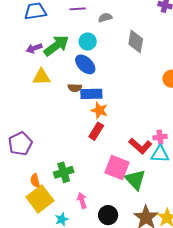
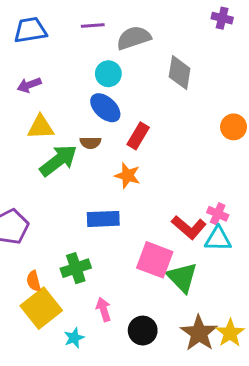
gray semicircle: (105, 18) -> (134, 38), size x1.6
green arrow: (56, 46) -> (58, 161), moved
blue rectangle: (91, 94) -> (103, 219), moved
red rectangle: (96, 131) -> (138, 136), moved
pink cross: (160, 137) -> (218, 214), turned 32

